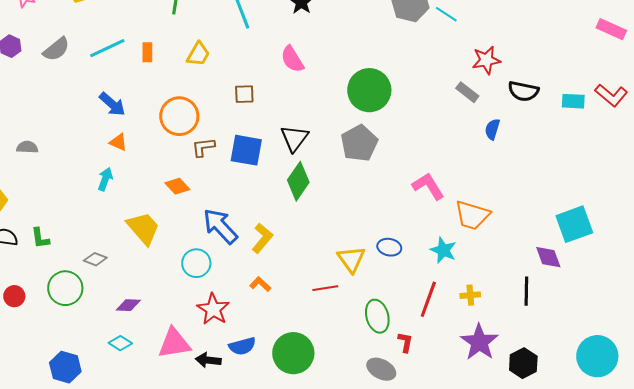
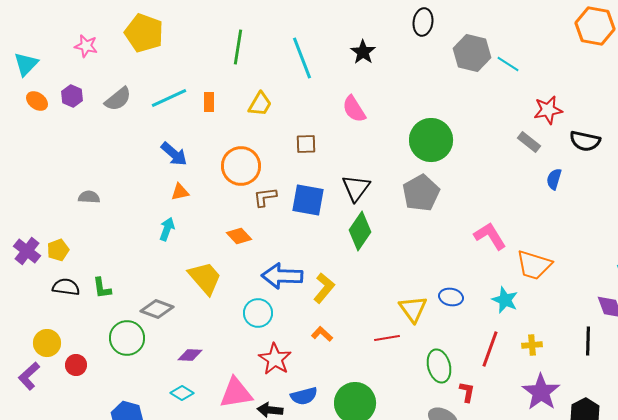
orange triangle: (118, 142) -> (180, 192), turned -36
blue arrow: (220, 226) -> (282, 276), turned -45
gray diamond: (95, 259) -> (157, 309), size x1.4
red circle: (14, 296) -> (76, 365), moved

